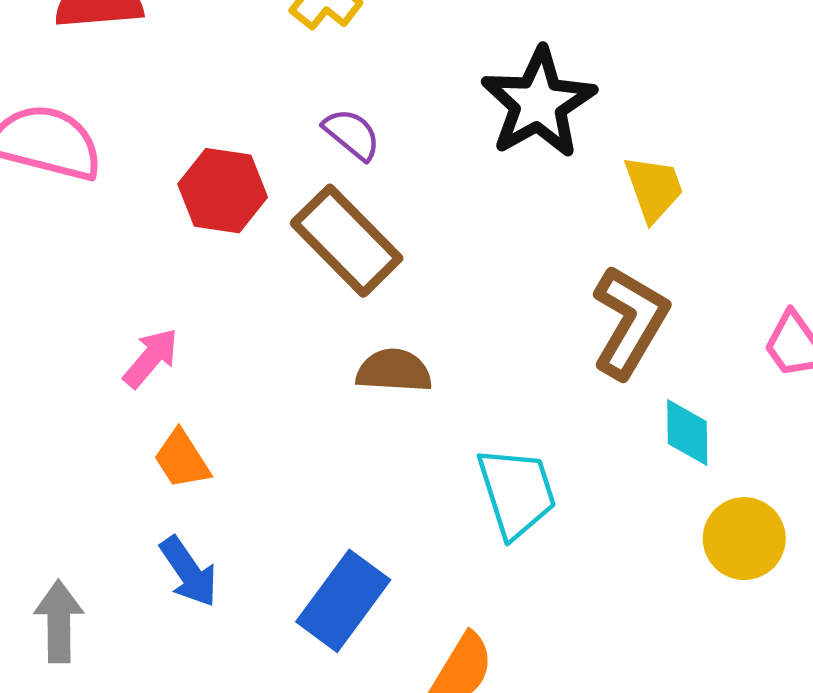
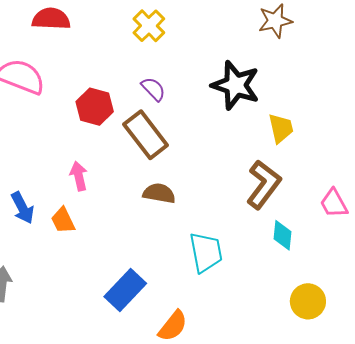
black star: (538, 103) -> (236, 85), turned -30
pink arrow: (151, 358) -> (79, 176), moved, turned -60
yellow circle: (744, 539) -> (308, 301), moved
blue arrow: (189, 572) -> (22, 208), moved

